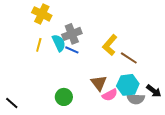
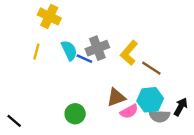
gray cross: (72, 34) -> (97, 48), moved
yellow line: (39, 45) -> (36, 52), moved
brown triangle: (99, 83) -> (116, 97), turned 48
black arrow: (154, 91) -> (181, 107), turned -98

